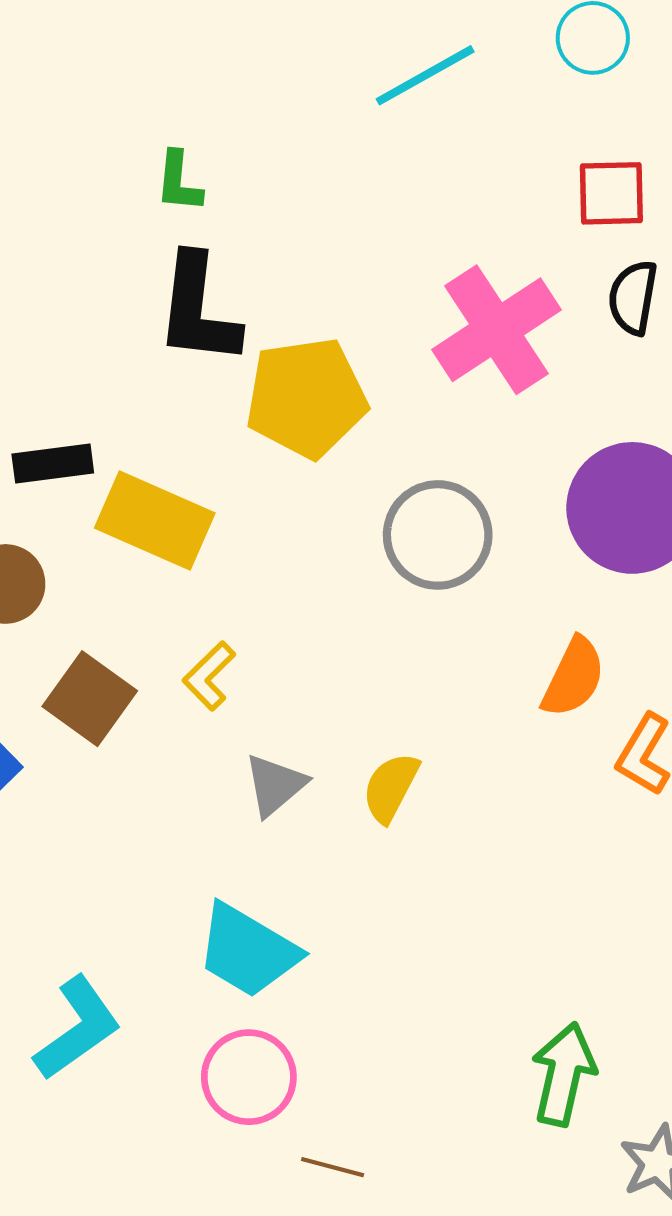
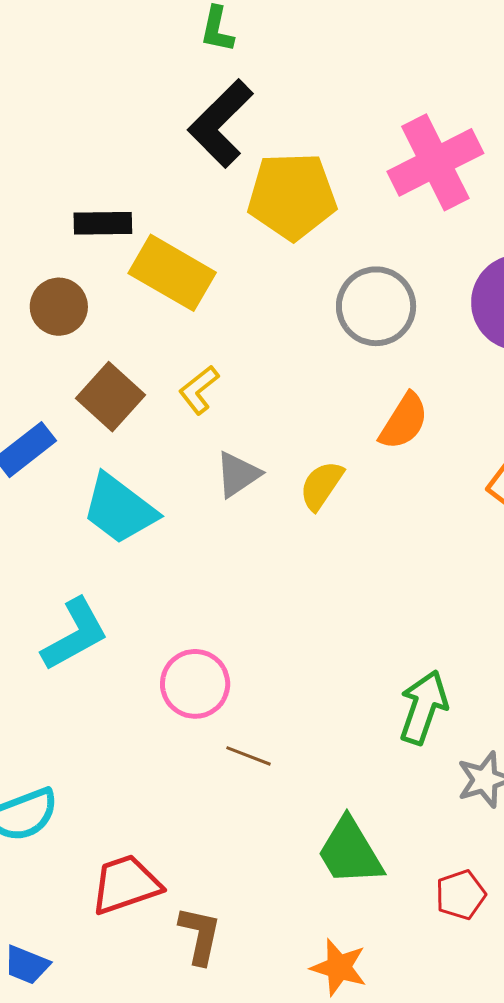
black L-shape: (198, 310) -> (221, 123), turned 32
orange semicircle: (574, 677) -> (404, 421), moved
cyan trapezoid: (248, 951) -> (119, 509), moved

